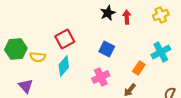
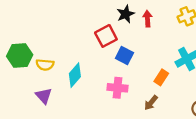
red square: (65, 39) -> (106, 36), moved
pink cross: (101, 77) -> (118, 88), turned 30
purple triangle: (26, 86) -> (44, 96), moved

